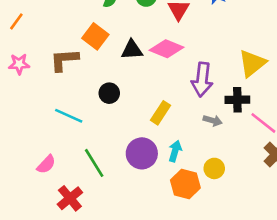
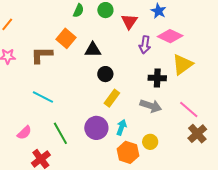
pink diamond: (166, 49) -> (170, 36), moved
purple arrow: (202, 80) -> (145, 45), moved, size x0.7
black circle: (109, 93) -> (105, 74), moved
black cross: (237, 100) -> (157, 78), moved
gray arrow: (213, 121) -> (151, 106), size x1.5

